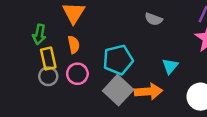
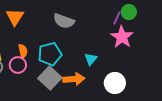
gray semicircle: (154, 19) -> (64, 21), moved, size x1.5
orange semicircle: (74, 45) -> (23, 51), moved

